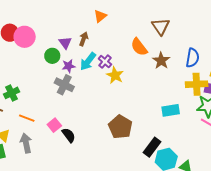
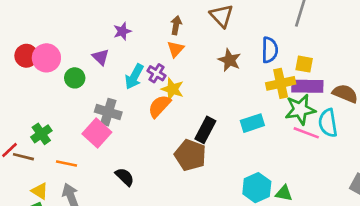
orange triangle: (100, 16) -> (176, 49), moved
brown arrow: (84, 39) -> (176, 25), moved
orange semicircle: (139, 47) -> (159, 106), moved, turned 90
green circle: (52, 56) -> (75, 78), moved
purple star: (69, 66) -> (122, 31), moved
pink square: (54, 125) -> (97, 133), moved, size x1.5
black rectangle: (152, 147) -> (205, 130), moved

